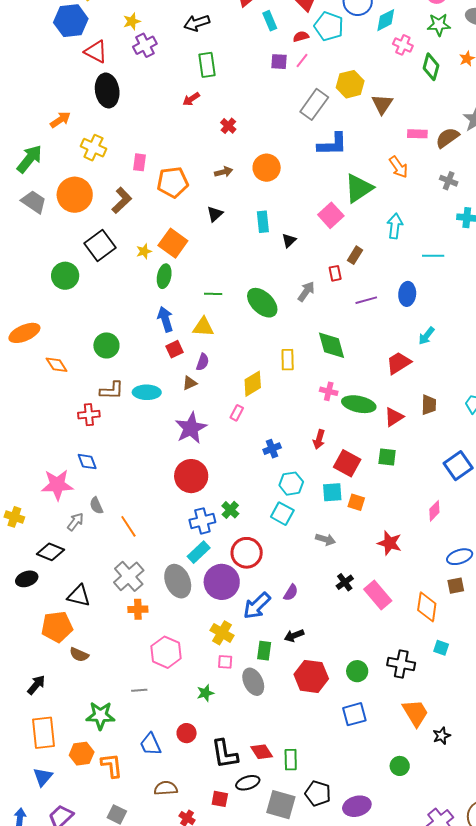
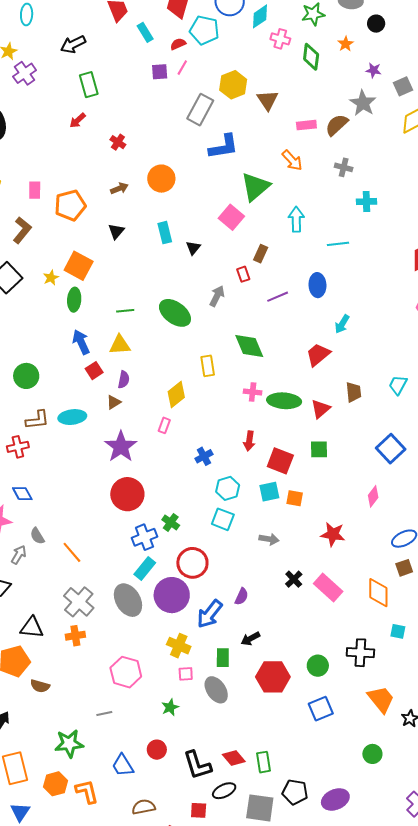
orange cross: (138, 609) -> (75, 636), moved

